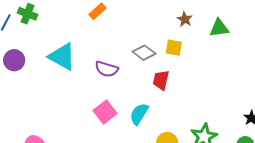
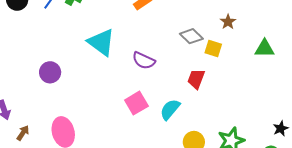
green triangle: (219, 28) -> (264, 49), moved
gray diamond: (144, 53) -> (191, 36), moved
purple circle: (14, 60) -> (50, 72), moved

